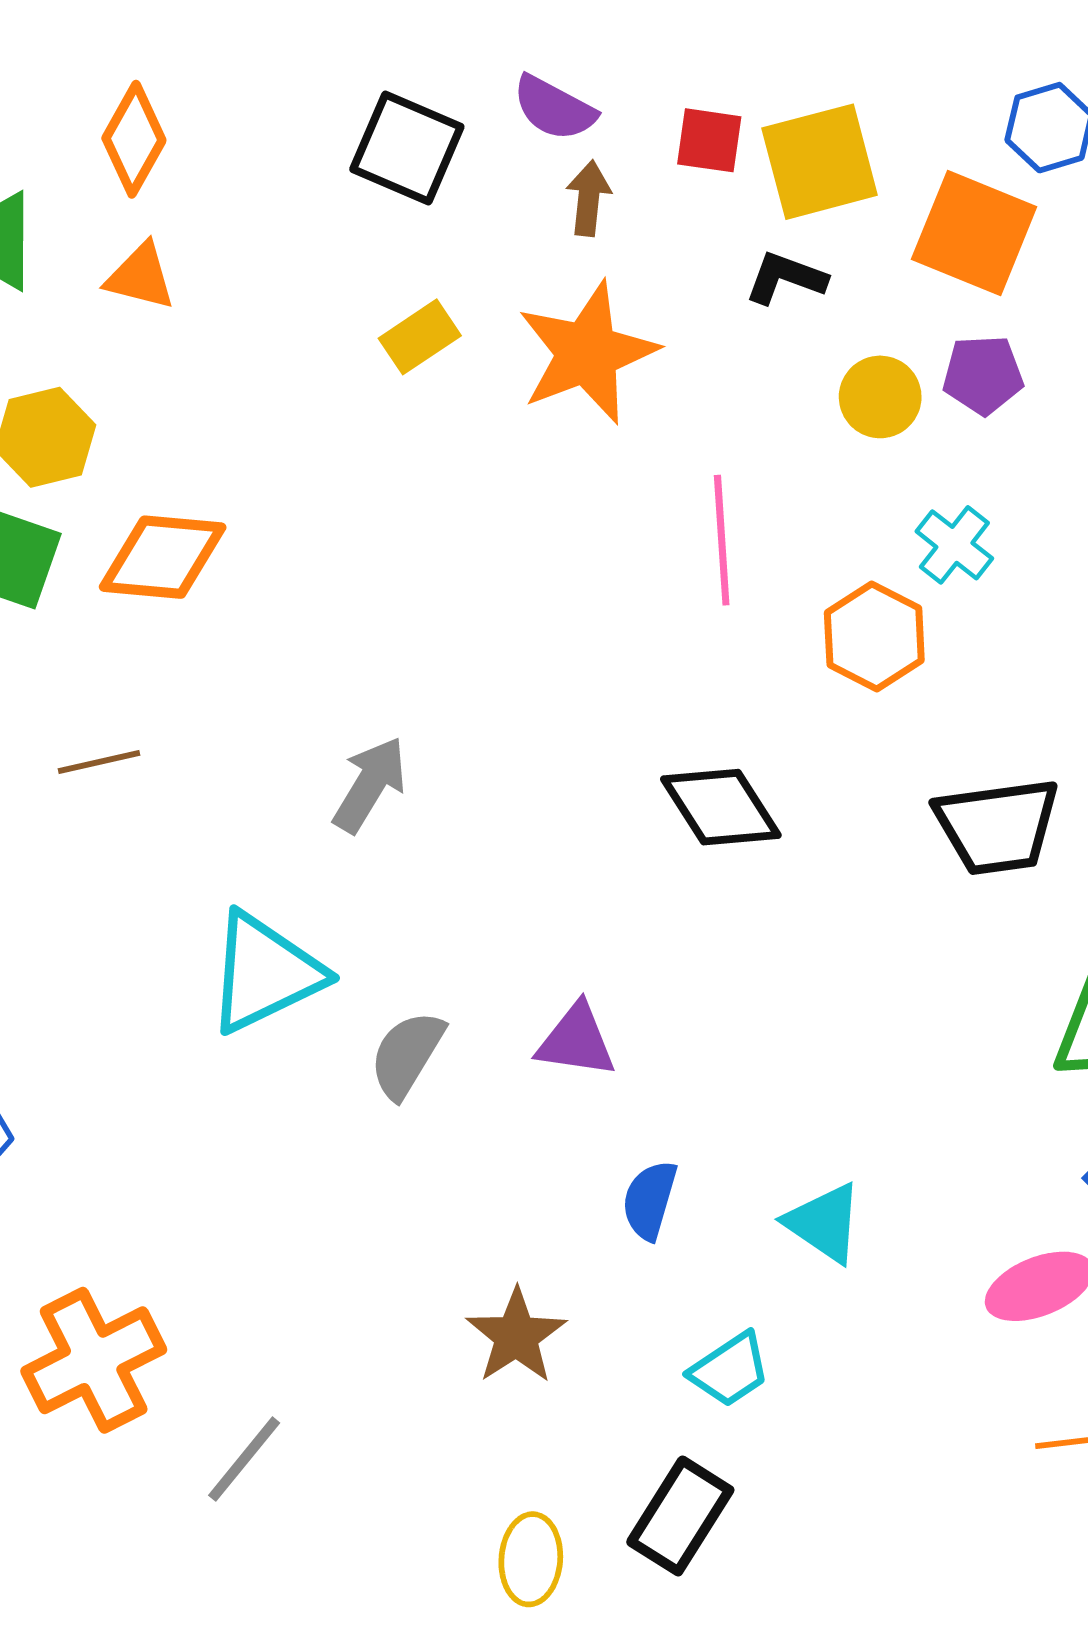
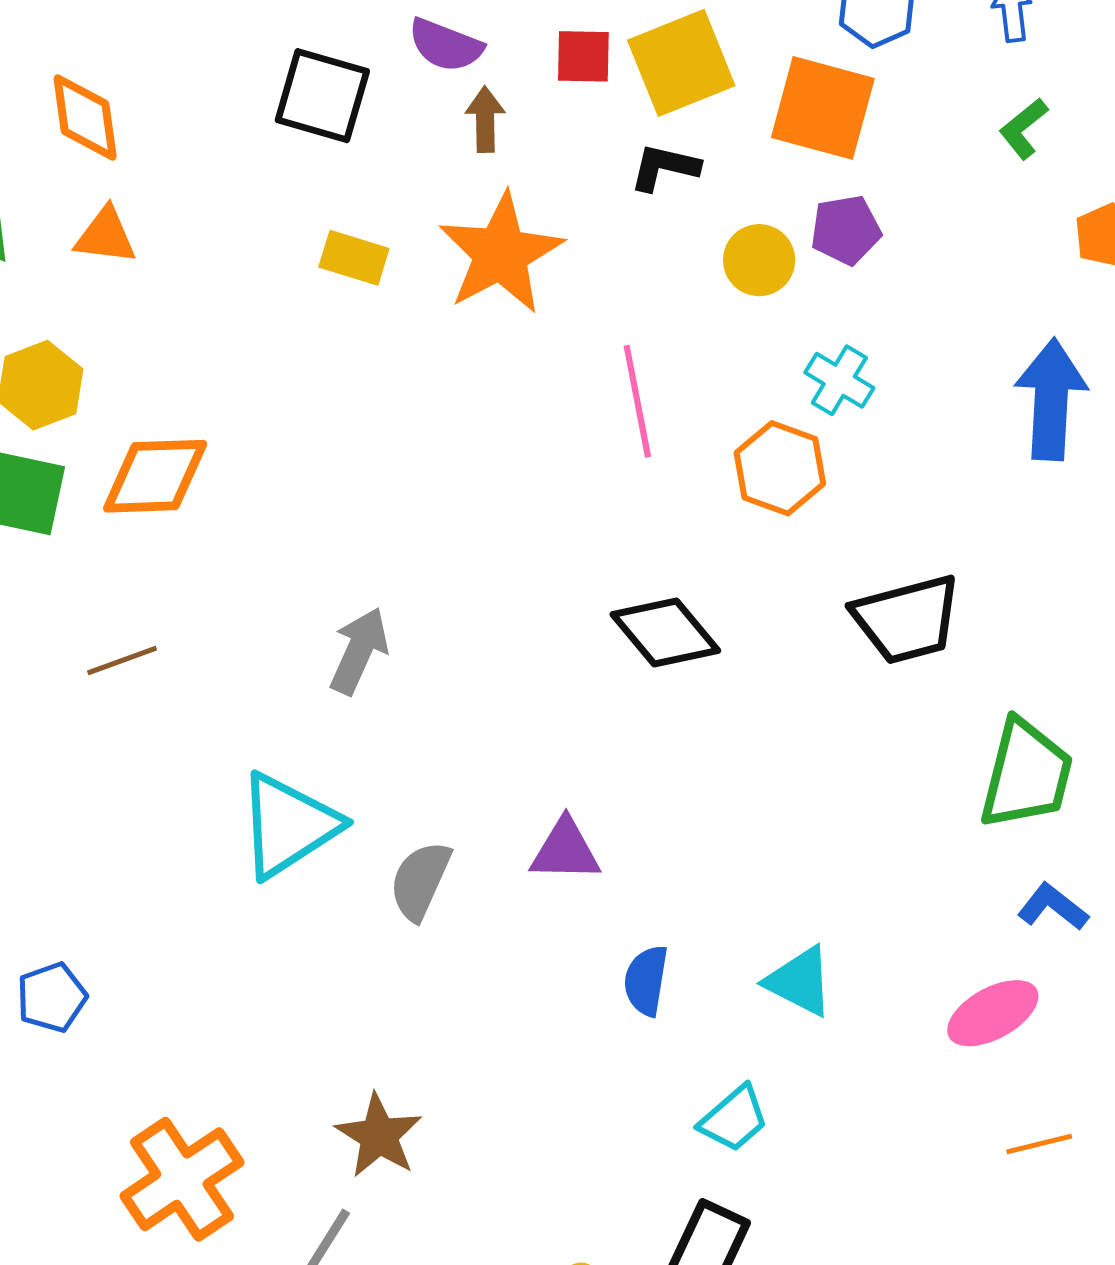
orange diamond: (134, 139) -> (85, 117), turned -30
yellow rectangle: (420, 337) -> (354, 258), turned 58
brown star: (516, 1336) -> (379, 1136), moved

